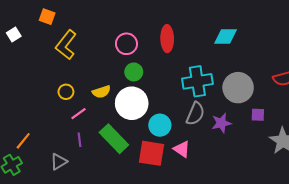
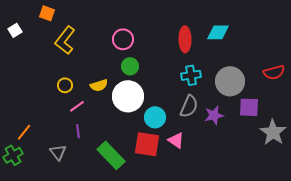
red ellipse: (167, 39) -> (185, 39), moved
cyan cross: (197, 81) -> (191, 75), size x0.7
purple square: (258, 115) -> (249, 107), size x1.5
green rectangle: (114, 139) -> (111, 155), moved
gray triangle: (59, 162) -> (58, 152), turned -36

